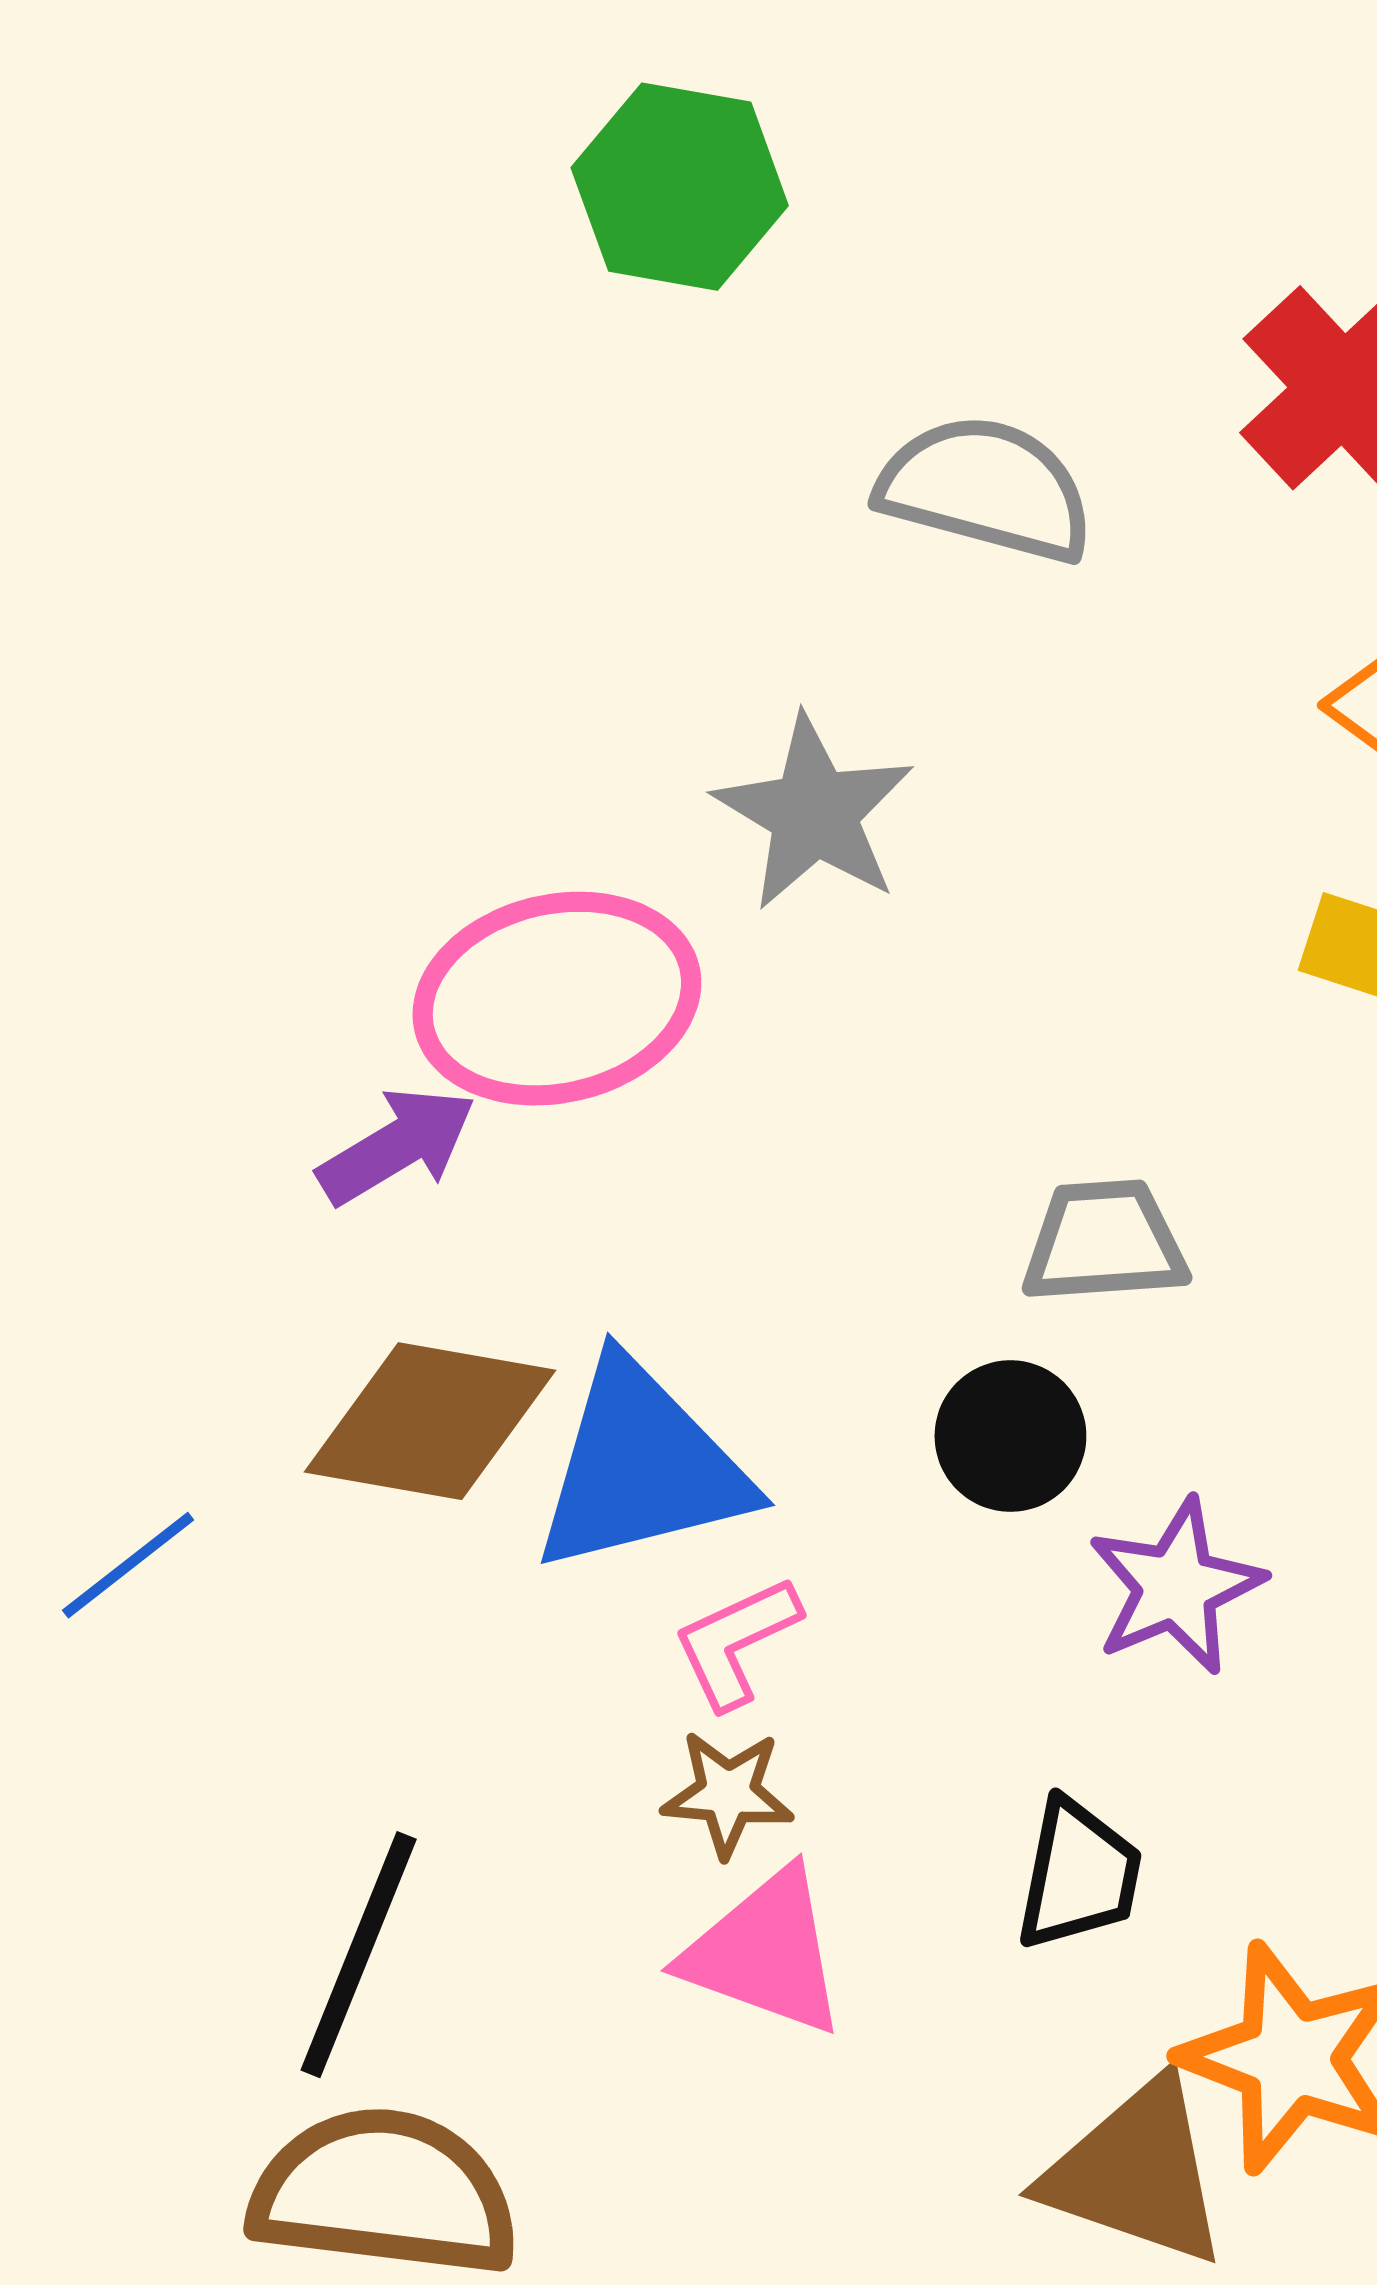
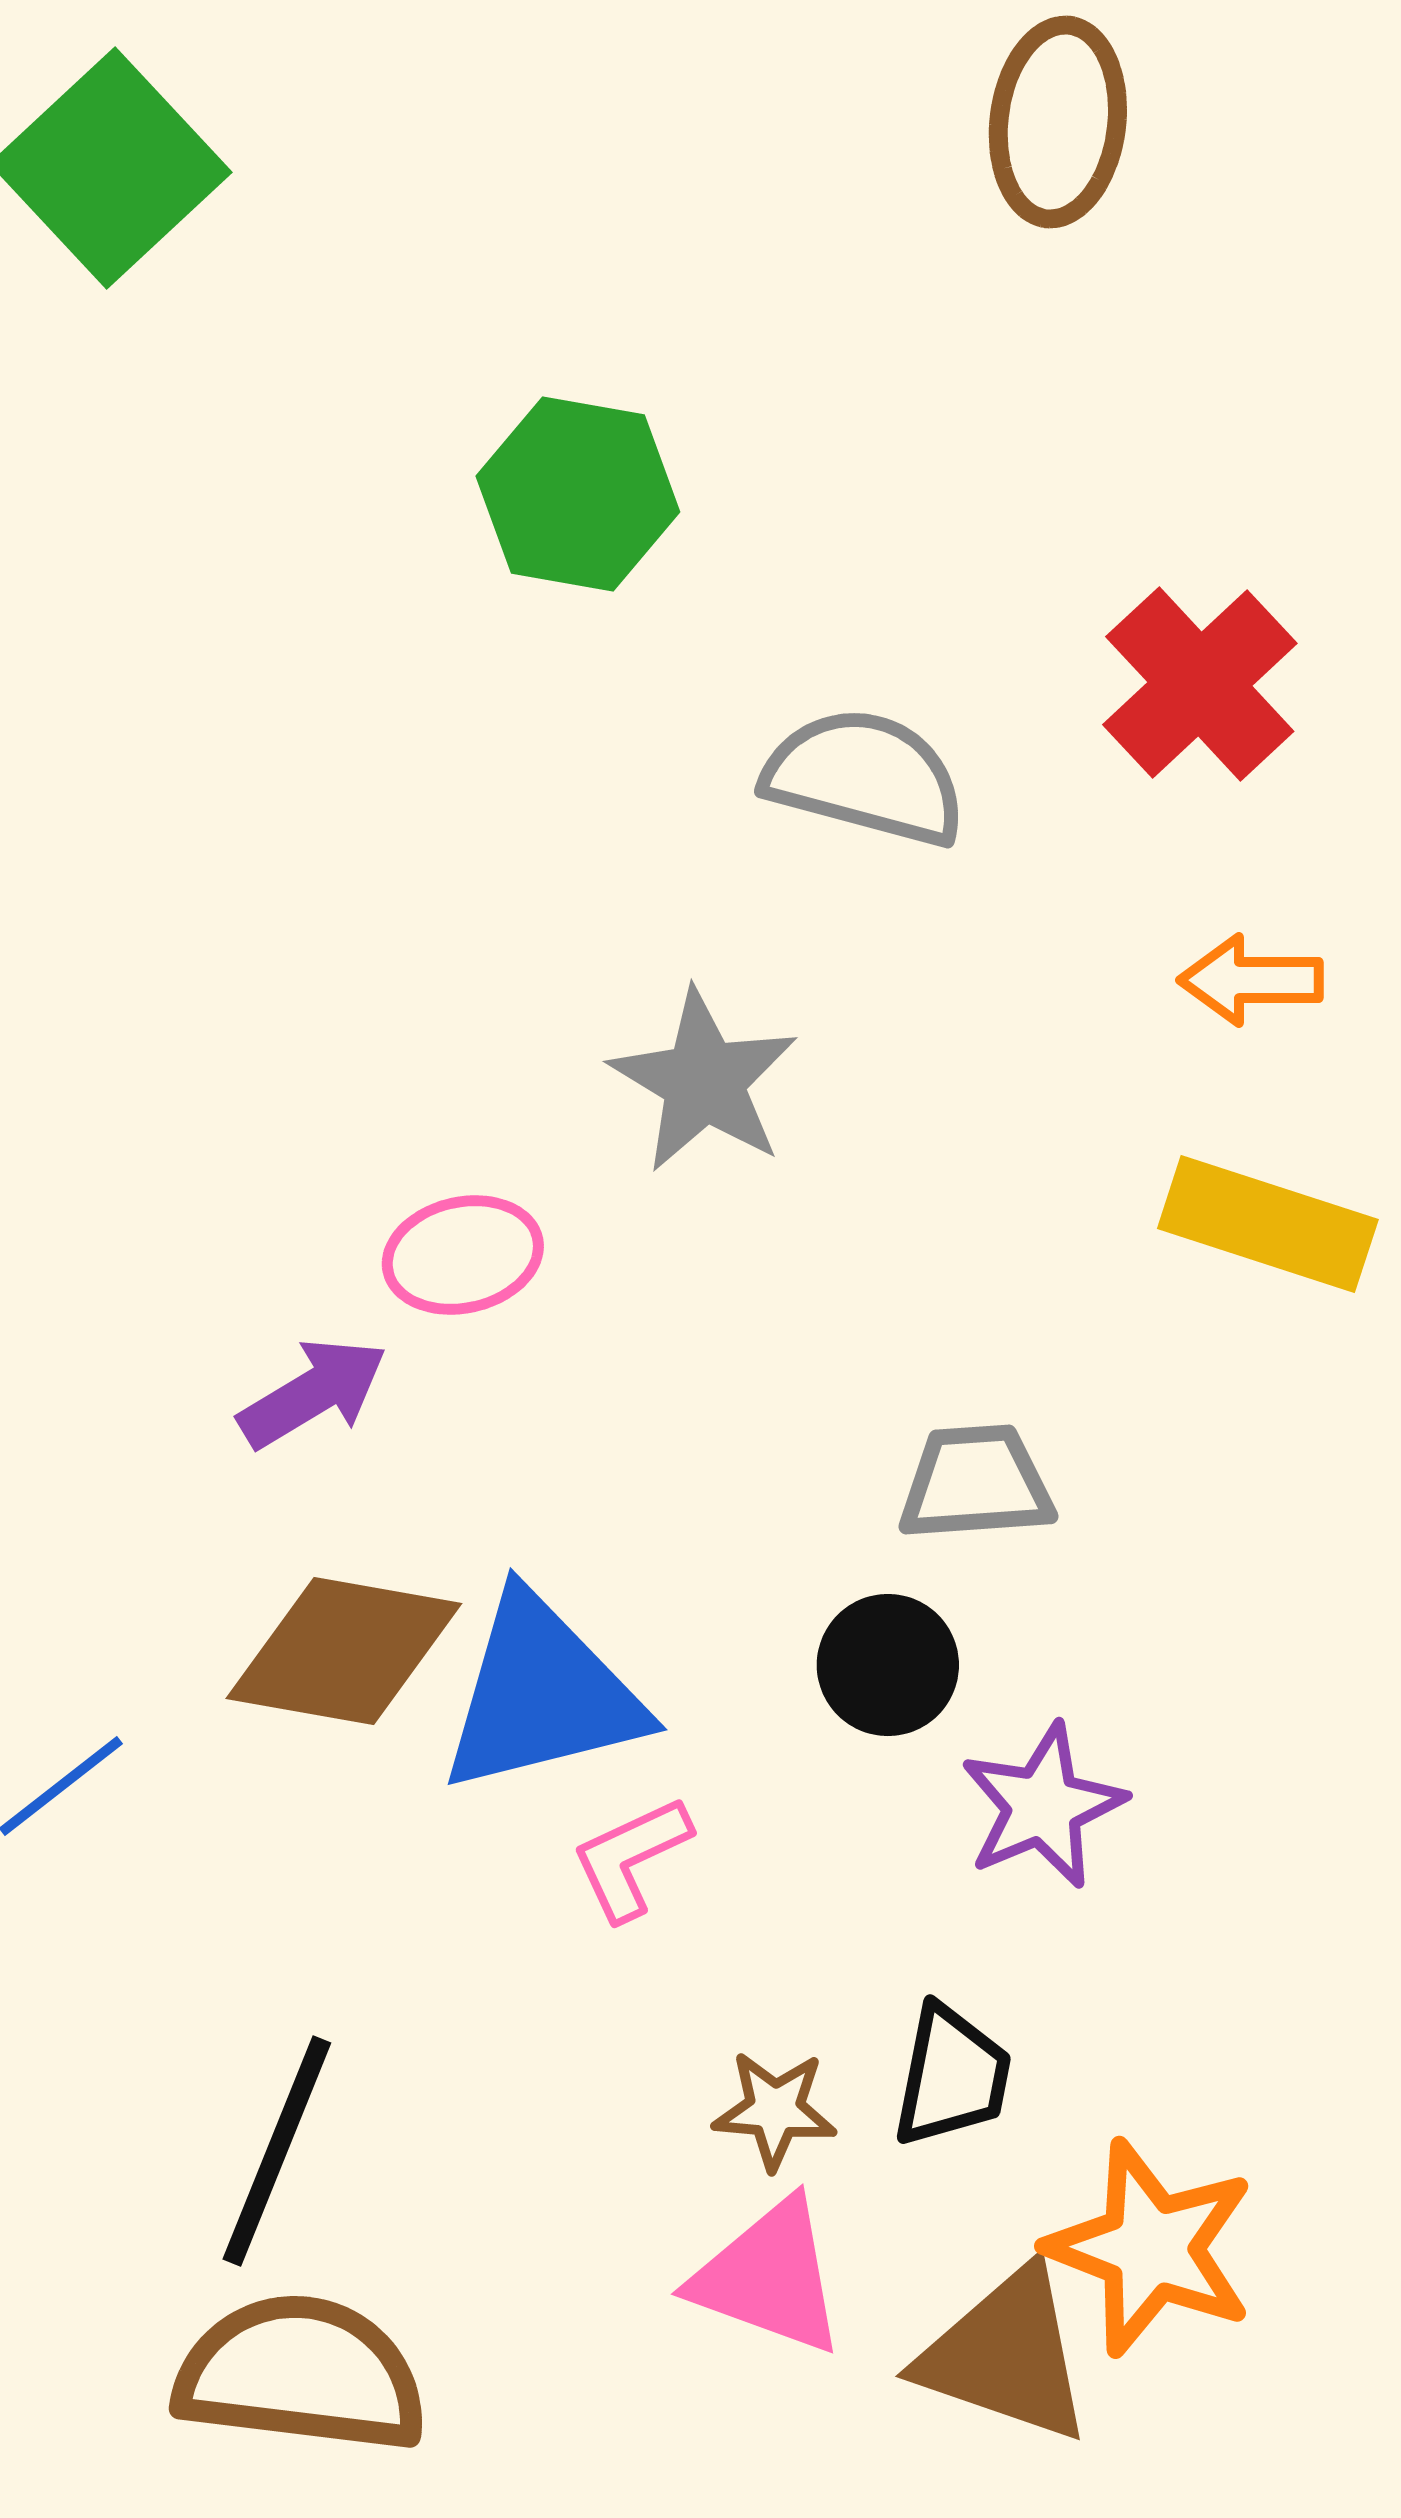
pink ellipse: (557, 999) -> (463, 1255), size x0.6
brown star: (728, 1794) -> (775, 2110), moved
pink triangle: (765, 1952) -> (769, 2277), moved

